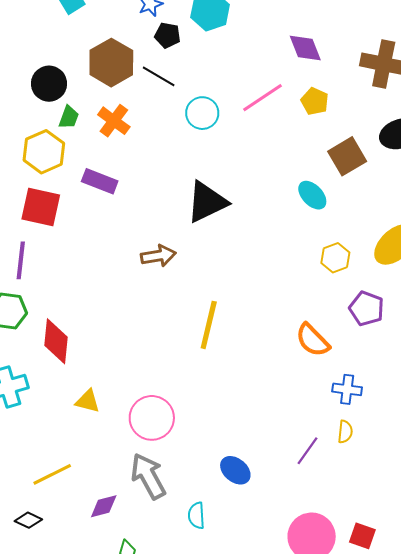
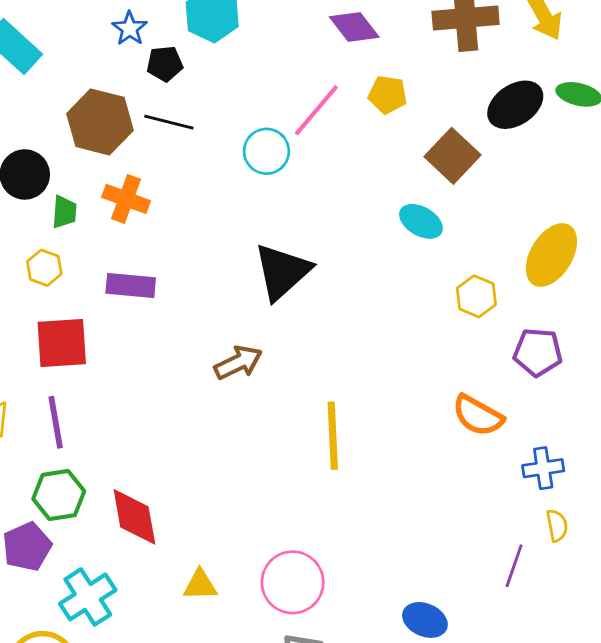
cyan circle: (202, 113) -> (266, 151), moved
yellow hexagon: (44, 152) -> (44, 268), size x0.6

